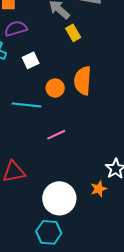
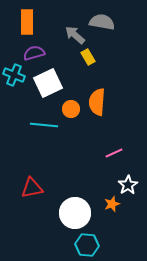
white square: (31, 60) -> (48, 83), size x1.8
pink line: (56, 135) -> (114, 153), moved
cyan hexagon: (49, 232) -> (87, 245), moved

